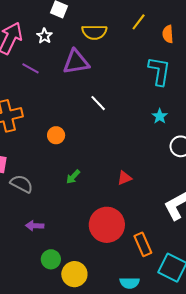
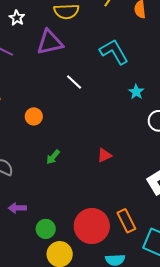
cyan L-shape: (159, 71) -> (114, 52), moved, turned -36
red circle: (107, 225) -> (92, 226), moved
green circle: (51, 259) -> (46, 229), moved

